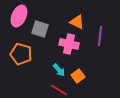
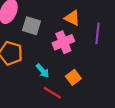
pink cross: (69, 44) -> (63, 42), turned -36
cyan arrow: (59, 70) -> (43, 71), moved

